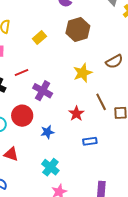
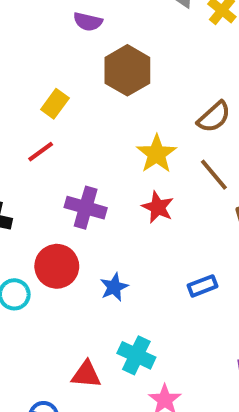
red line: (22, 73) -> (41, 152), moved
brown line: (101, 102) -> (214, 175), moved
red star: (76, 114) -> (158, 207), moved
red triangle: (11, 154) -> (86, 374), moved

